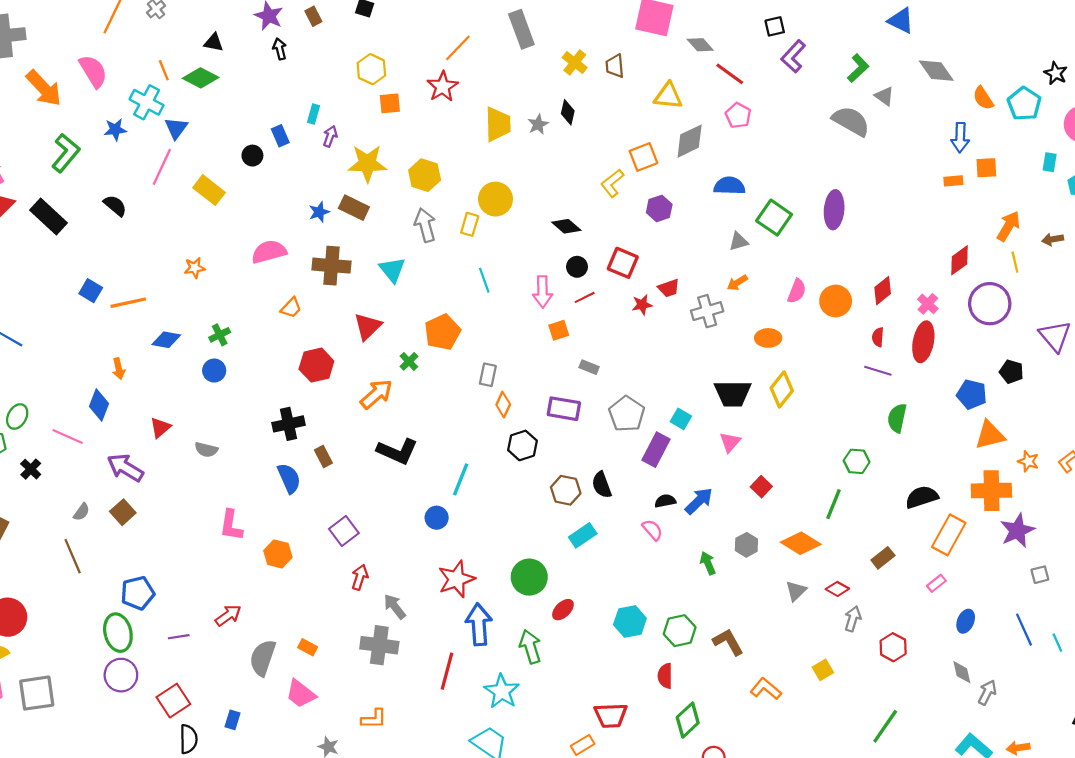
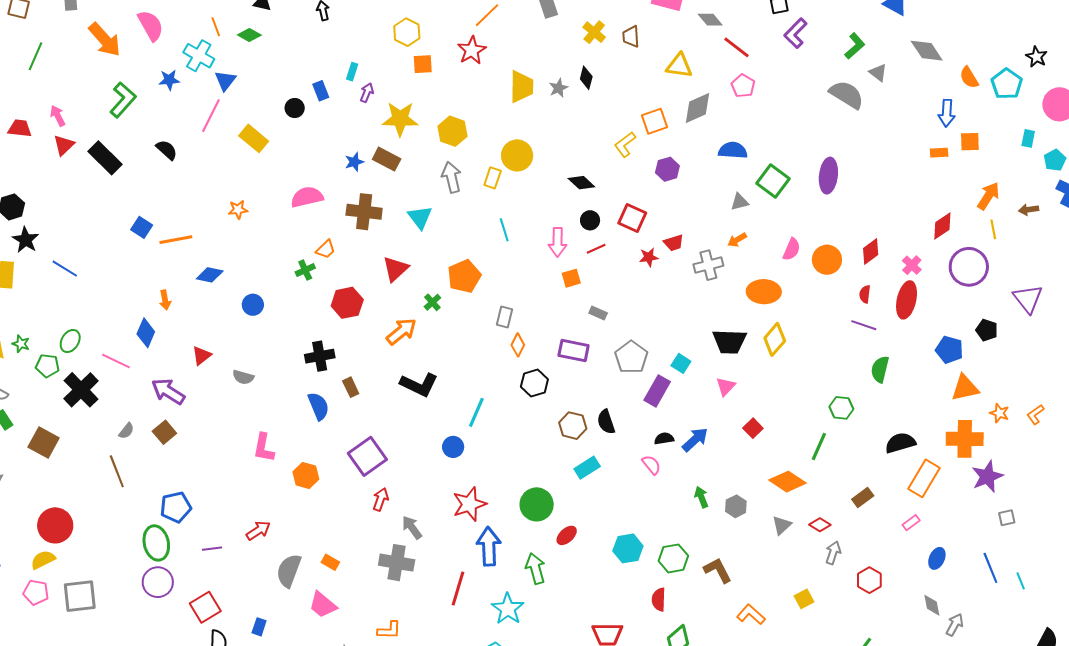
green diamond: (201, 78) -> (249, 35), size x0.7
green cross: (220, 335) -> (305, 270), moved
orange ellipse: (768, 338) -> (764, 292), size x1.4
black cross: (31, 469) -> (81, 390), size x1.8
purple square: (344, 531) -> (367, 456), size x1.4
gray hexagon: (746, 545) -> (736, 506), moved

